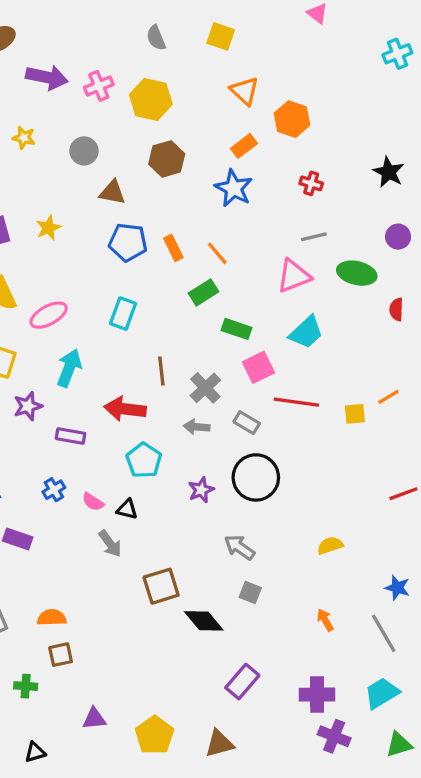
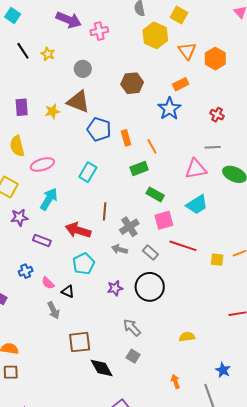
yellow hexagon: (151, 99) -> (155, 35), moved
orange hexagon: (292, 119) -> (215, 59), moved
brown triangle: (112, 192) -> (78, 102), moved, size x1.4

